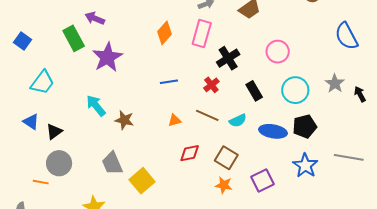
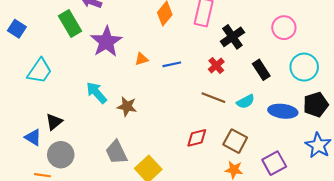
orange triangle: (175, 120) -> (141, 59), moved
blue triangle: (31, 122) -> (33, 137), moved

